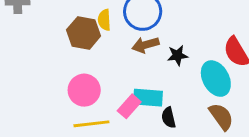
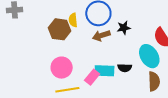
black star: (177, 55) -> (124, 28), moved
brown semicircle: (221, 117) -> (154, 81), turned 36
black semicircle: (169, 118) -> (125, 68), moved, turned -72

